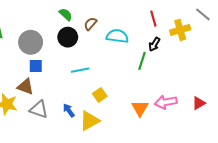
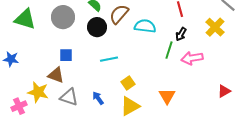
brown semicircle: (90, 24) -> (119, 14), size x1.5
yellow cross: (180, 30) -> (215, 27), moved, turned -30
gray circle: (31, 42) -> (63, 17), moved
pink arrow: (166, 102) -> (192, 58), moved
yellow triangle: (89, 121) -> (130, 106), moved

